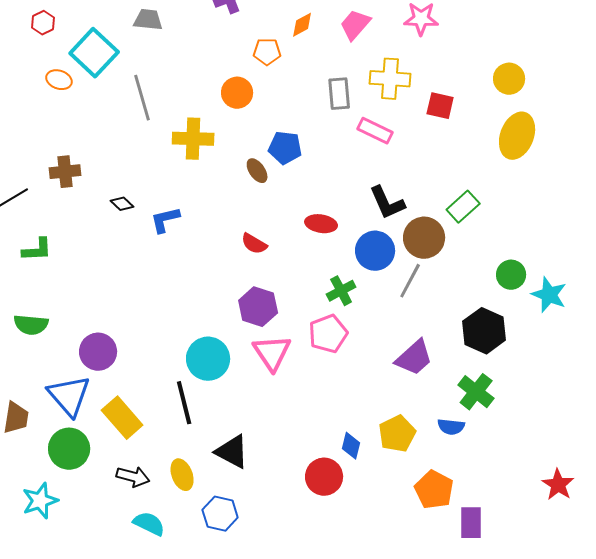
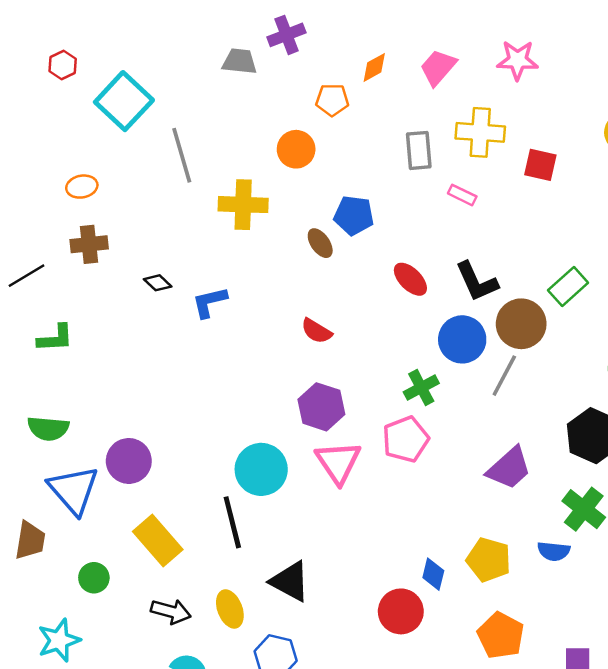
gray trapezoid: (148, 20) -> (240, 61), moved
orange ellipse: (59, 80) -> (82, 187), moved, turned -30
pink rectangle: (375, 131) -> (462, 195), size x0.7
red ellipse: (321, 224) -> (410, 279), moved, turned 36
blue triangle: (69, 396) -> (73, 490), moved
yellow pentagon: (397, 434) -> (489, 560), turned -30
green circle: (69, 449) -> (94, 578), size x0.6
orange pentagon: (434, 490) -> (501, 635), moved

